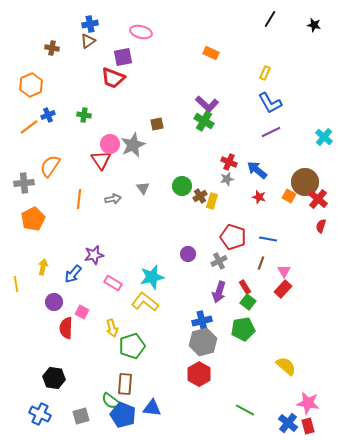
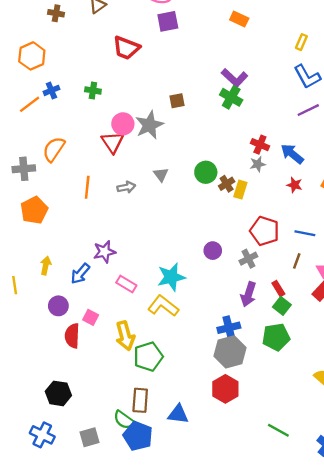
purple square: (123, 57) -> (168, 21), moved
yellow arrow: (112, 328) -> (125, 336), size x1.4
blue triangle: (152, 408) -> (178, 414), moved

